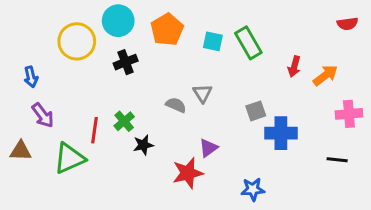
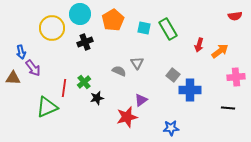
gray square: (256, 111) -> (173, 75), turned -32
purple arrow: (43, 115) -> (33, 68), moved
brown triangle: (21, 151) -> (13, 78), moved

